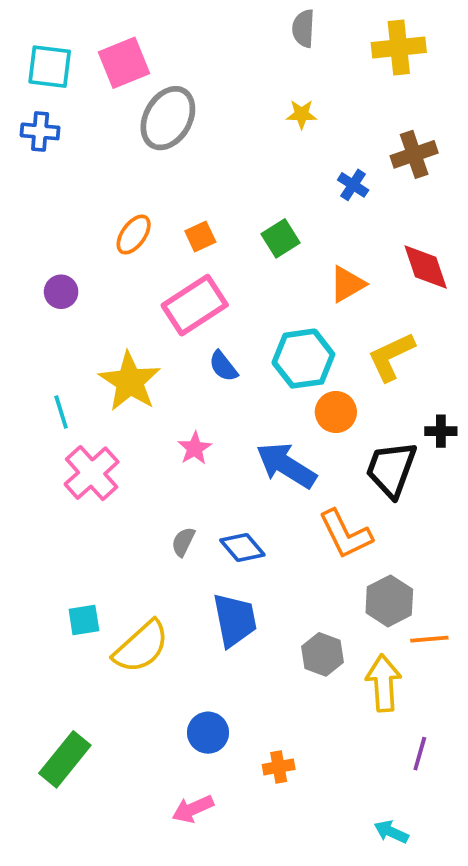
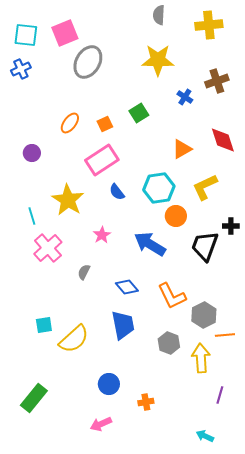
yellow star: (302, 114) -> (158, 60), size x2.0
blue cross: (40, 131) -> (21, 69), turned -30
green square: (281, 238) -> (139, 113), moved
orange L-shape: (345, 534) -> (172, 296), moved
gray semicircle: (183, 542) -> (84, 272), moved

